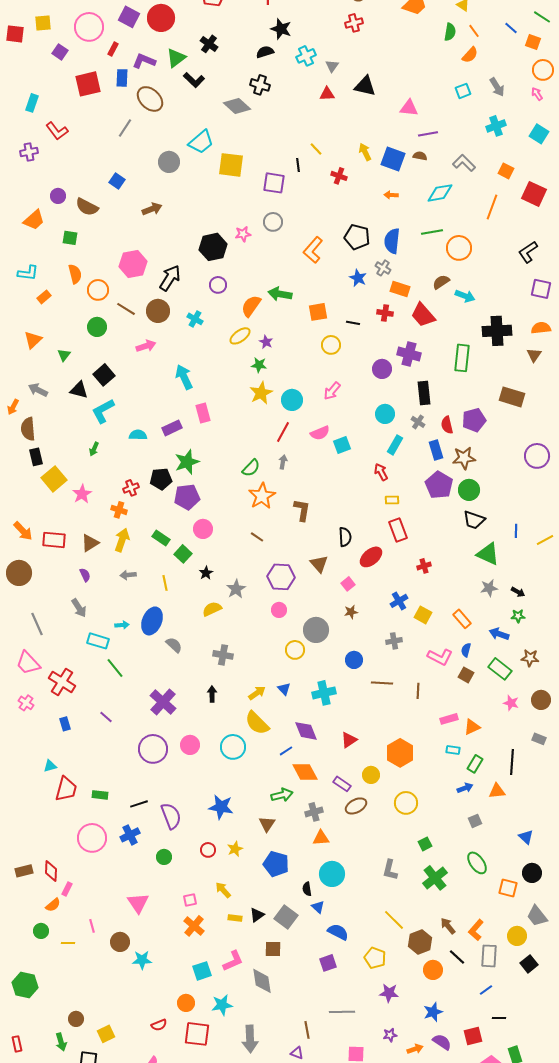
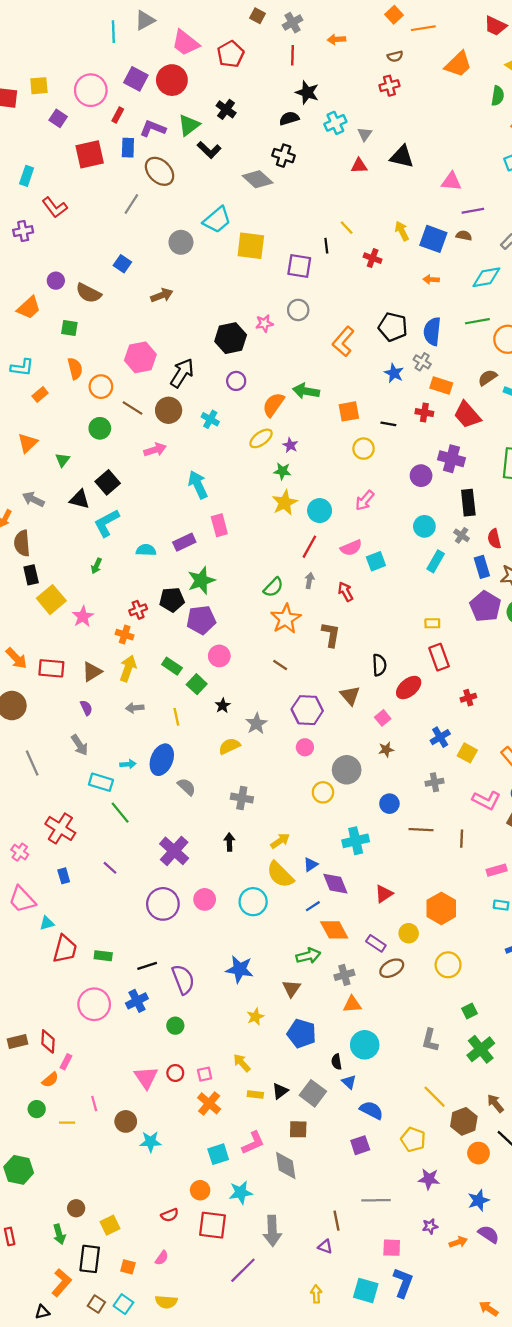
red arrow: (381, 472) -> (346, 592), moved
pink trapezoid: (28, 663) -> (22, 899), moved
blue triangle: (284, 689) -> (311, 864), moved, turned 40
red circle: (208, 850) -> (175, 1073), moved

